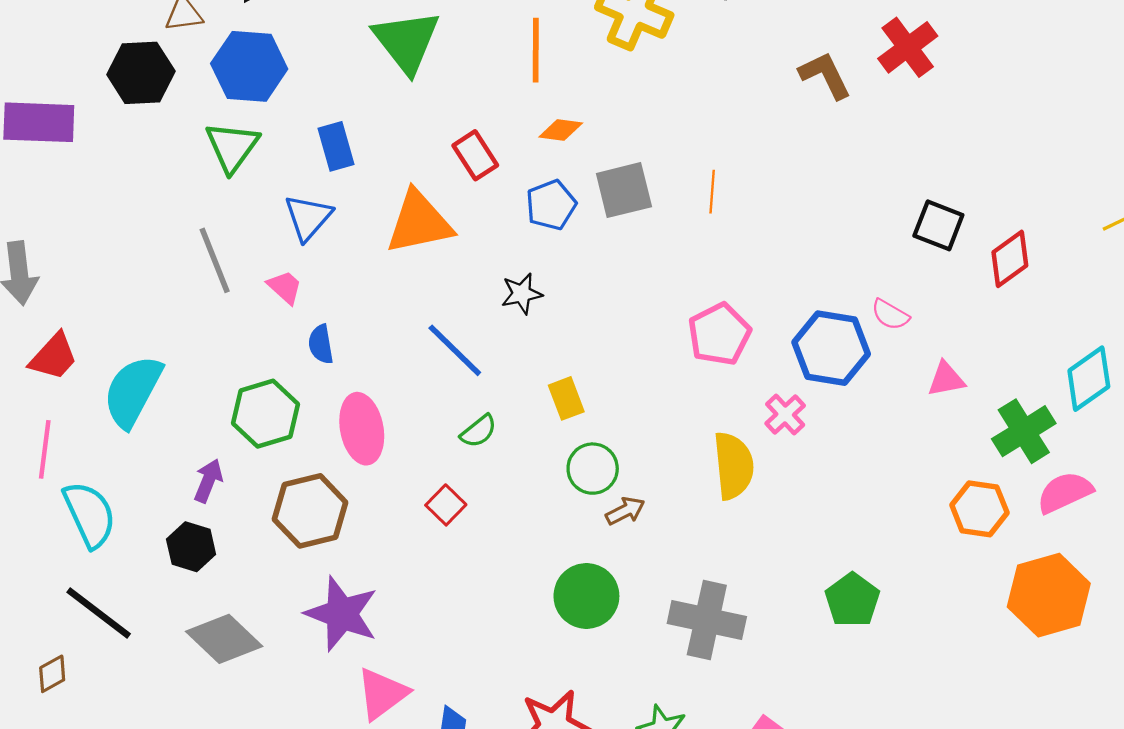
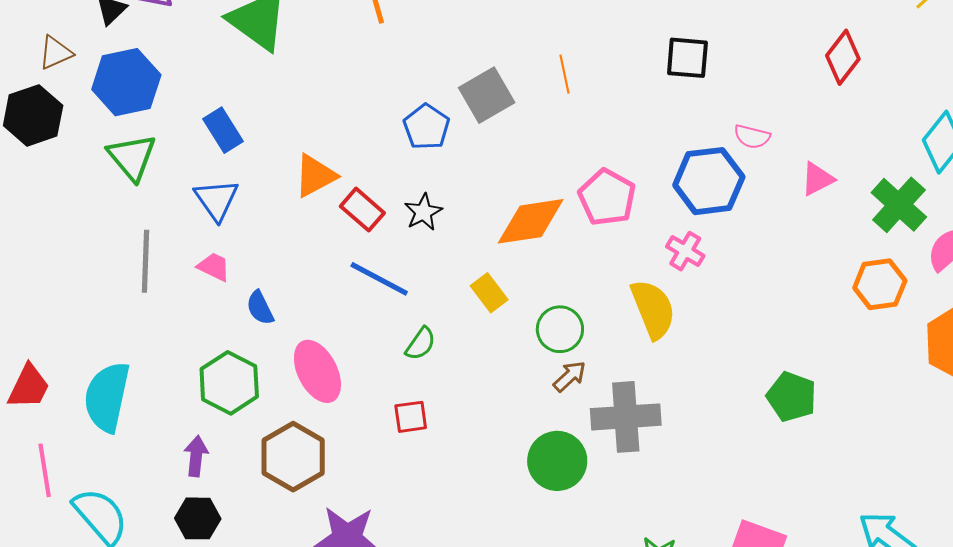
orange diamond: (561, 130) -> (531, 221), moved, size x1.8
red rectangle: (475, 155) -> (362, 210), moved
orange triangle: (419, 222) -> (315, 176), size x0.7
black square: (938, 225) -> (687, 58), moved
gray line: (215, 260) -> (145, 261), turned 40
green circle: (593, 469) -> (560, 329), moved
red square: (446, 505) -> (411, 417), turned -36
gray cross: (707, 620) -> (626, 417), moved

